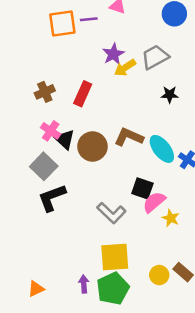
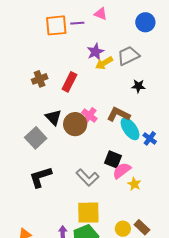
pink cross: (51, 131) -> (89, 116), moved
brown L-shape: (129, 137) -> (118, 114), moved
black L-shape: (52, 198) -> (40, 177), moved

